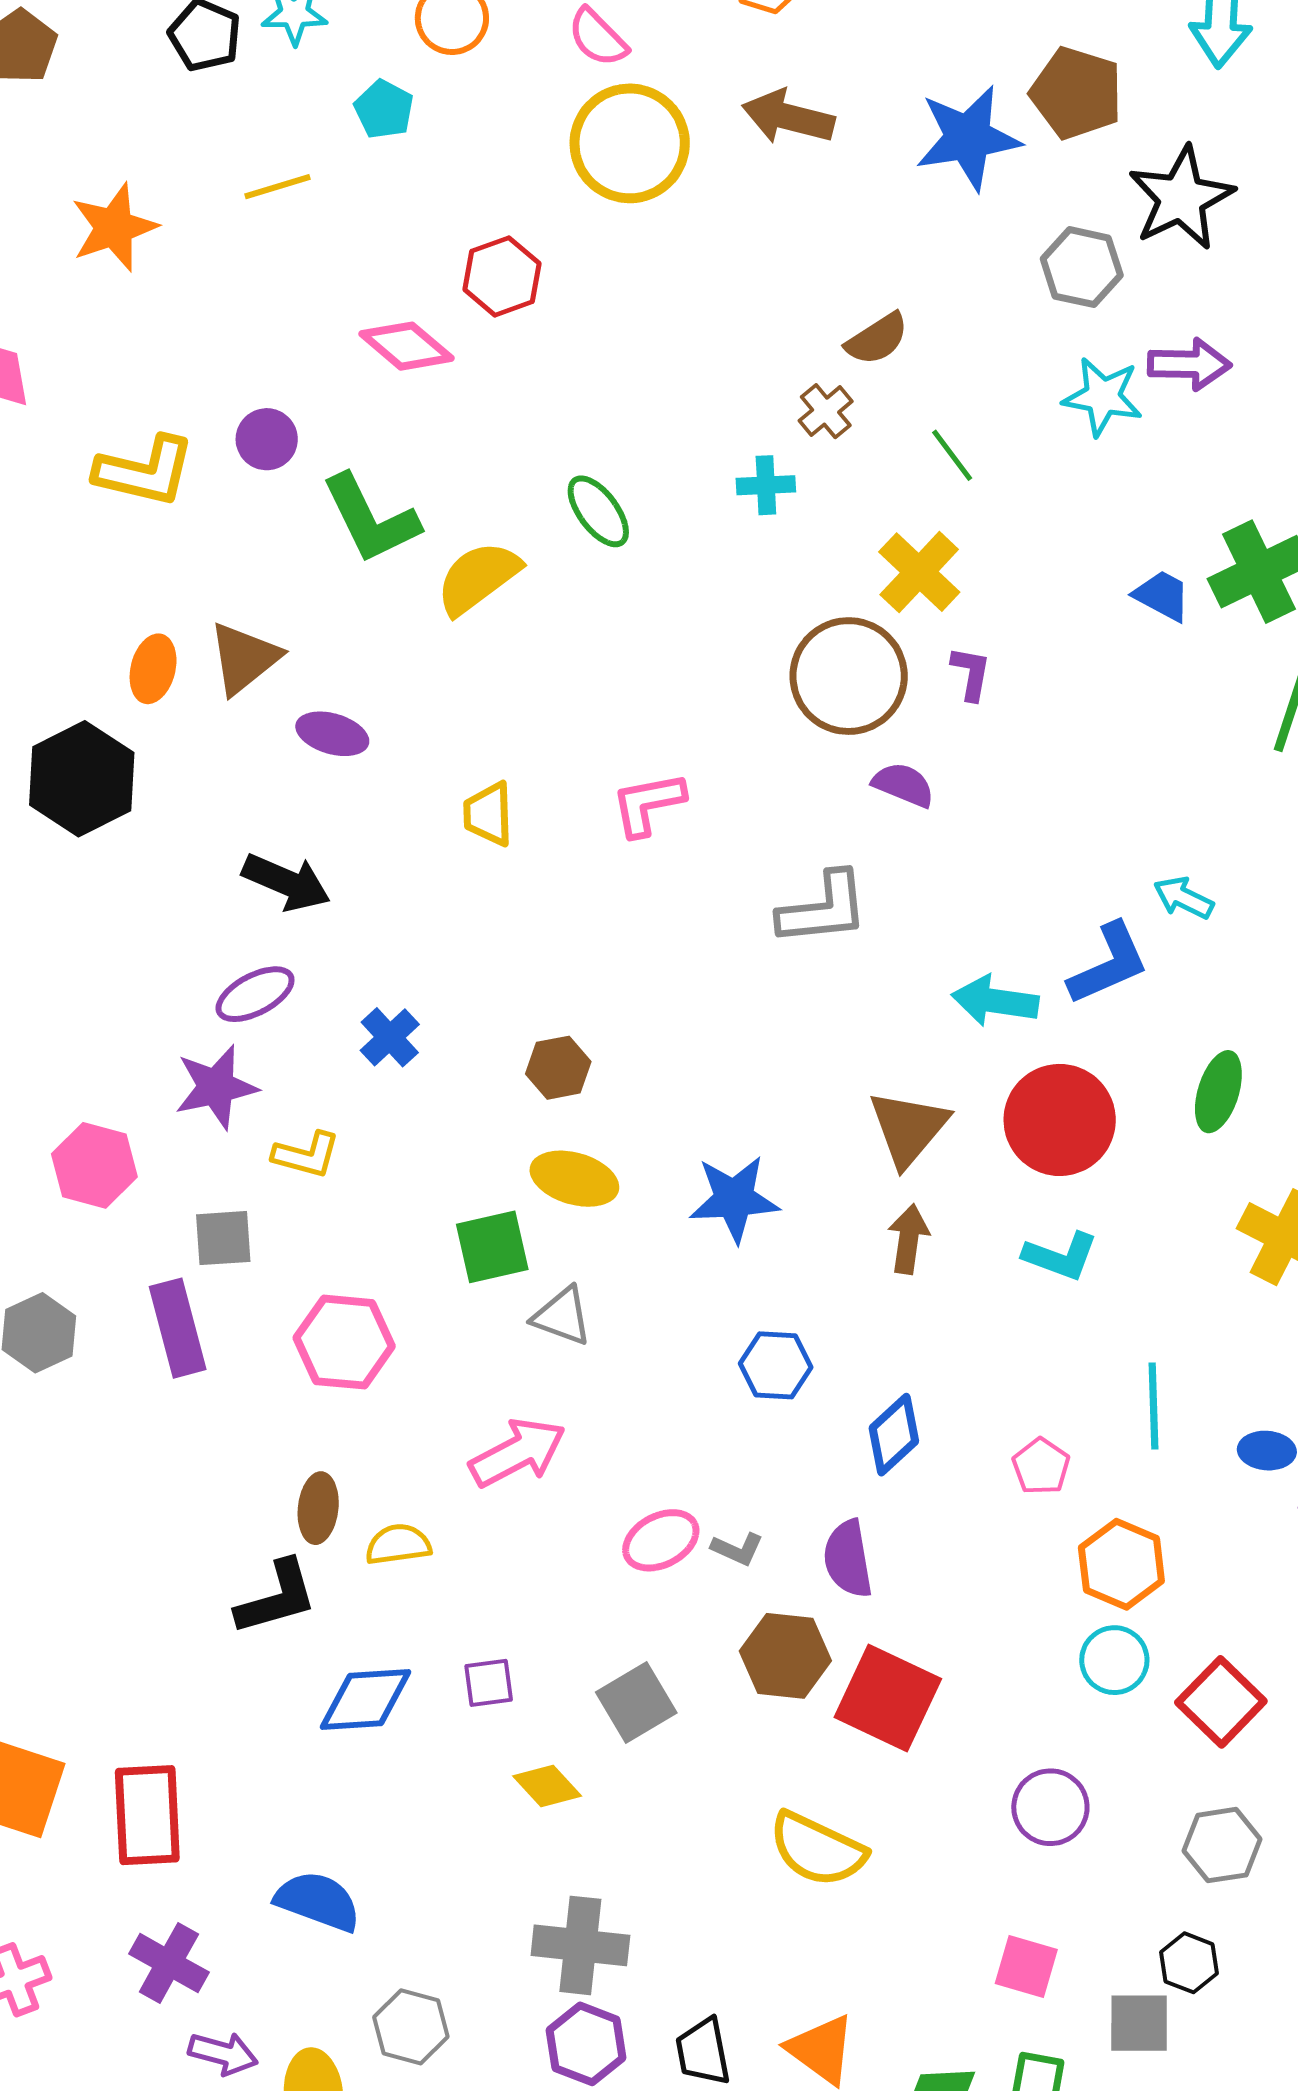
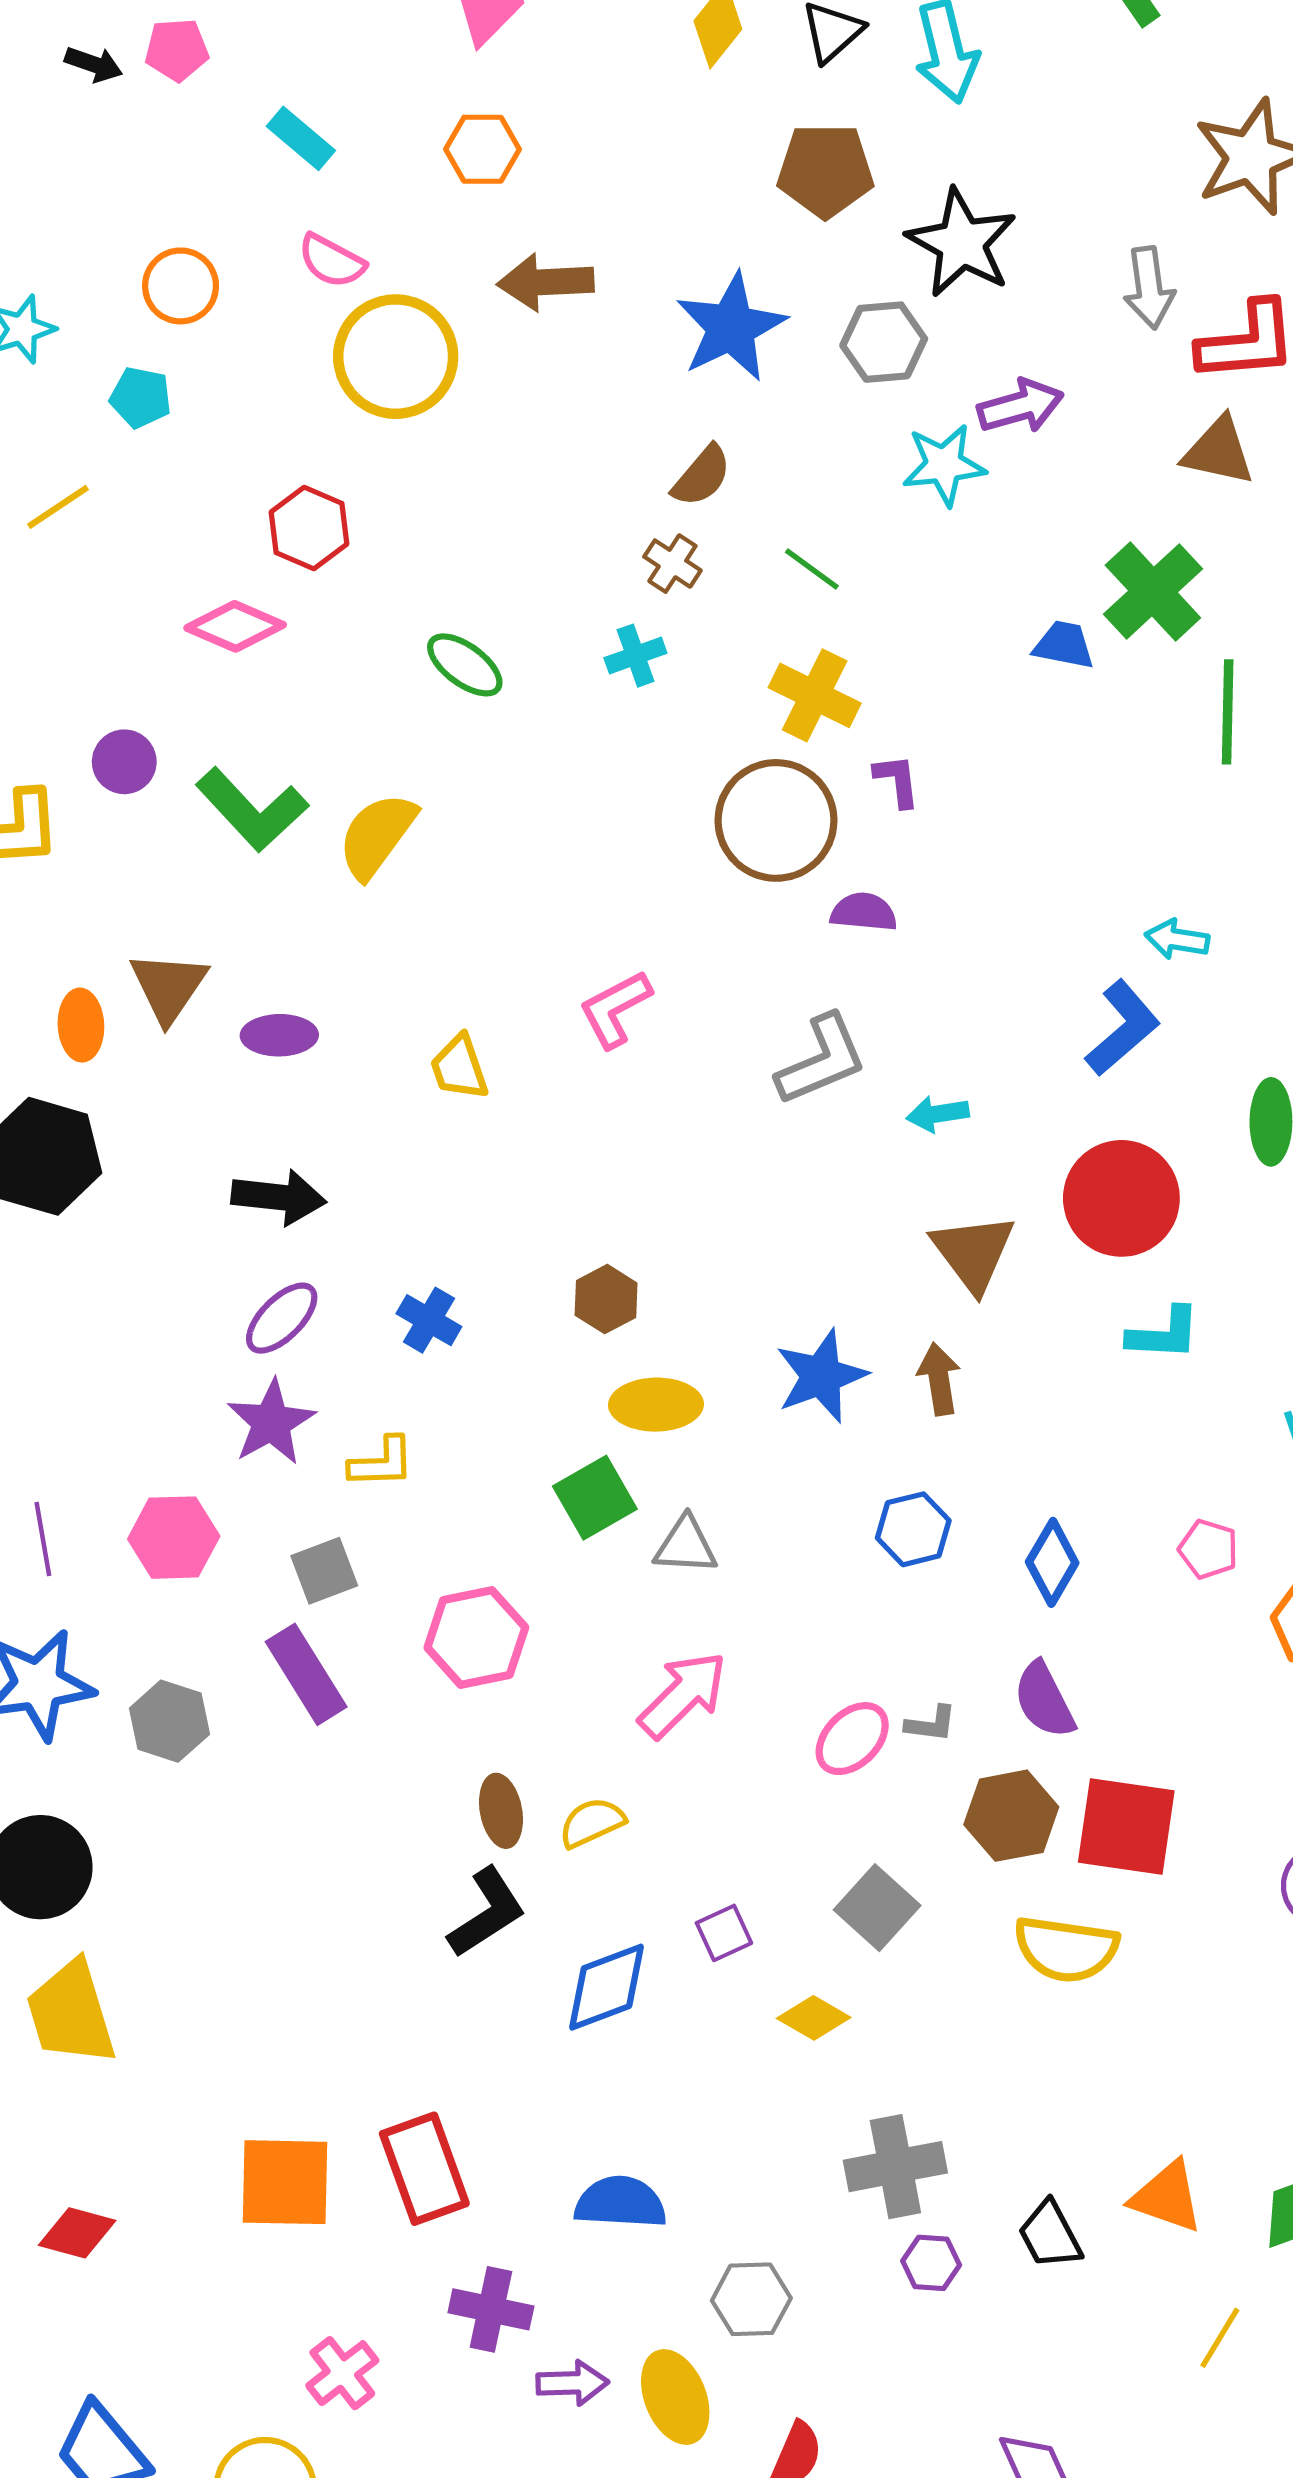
blue star: (968, 138) -> (731, 327), moved
green ellipse: (598, 511) -> (465, 665), moved
cyan arrow: (995, 1001) -> (938, 1114), moved, size x0.7
brown arrow: (909, 1239) -> (939, 1379), moved
yellow semicircle: (817, 1849) -> (1066, 1949), moved
purple hexagon: (586, 2044) -> (931, 2263), size x0.7

